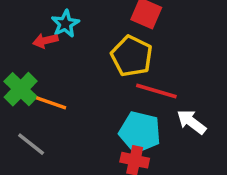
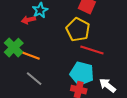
white arrow: (191, 122) -> (108, 85), moved
gray line: (31, 144) -> (34, 79), moved

